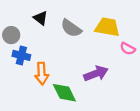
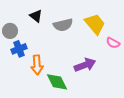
yellow trapezoid: (107, 27) -> (95, 24), turned 40
gray semicircle: (71, 28) -> (63, 25), turned -48
blue cross: (21, 55) -> (19, 49), turned -35

